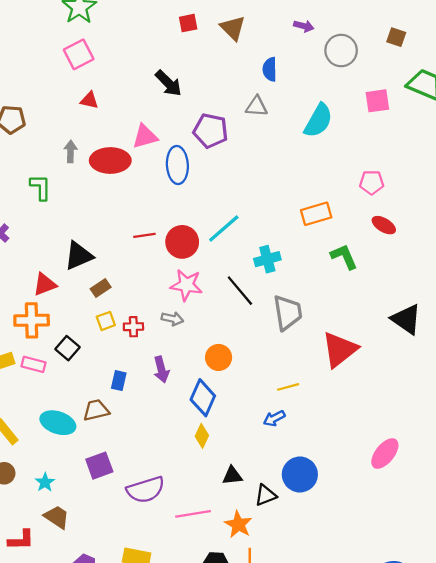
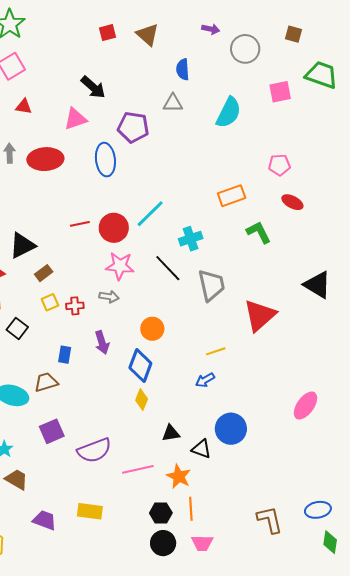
pink triangle: (145, 136) -> (75, 119), moved
black triangle: (265, 495) -> (201, 449), turned 45

